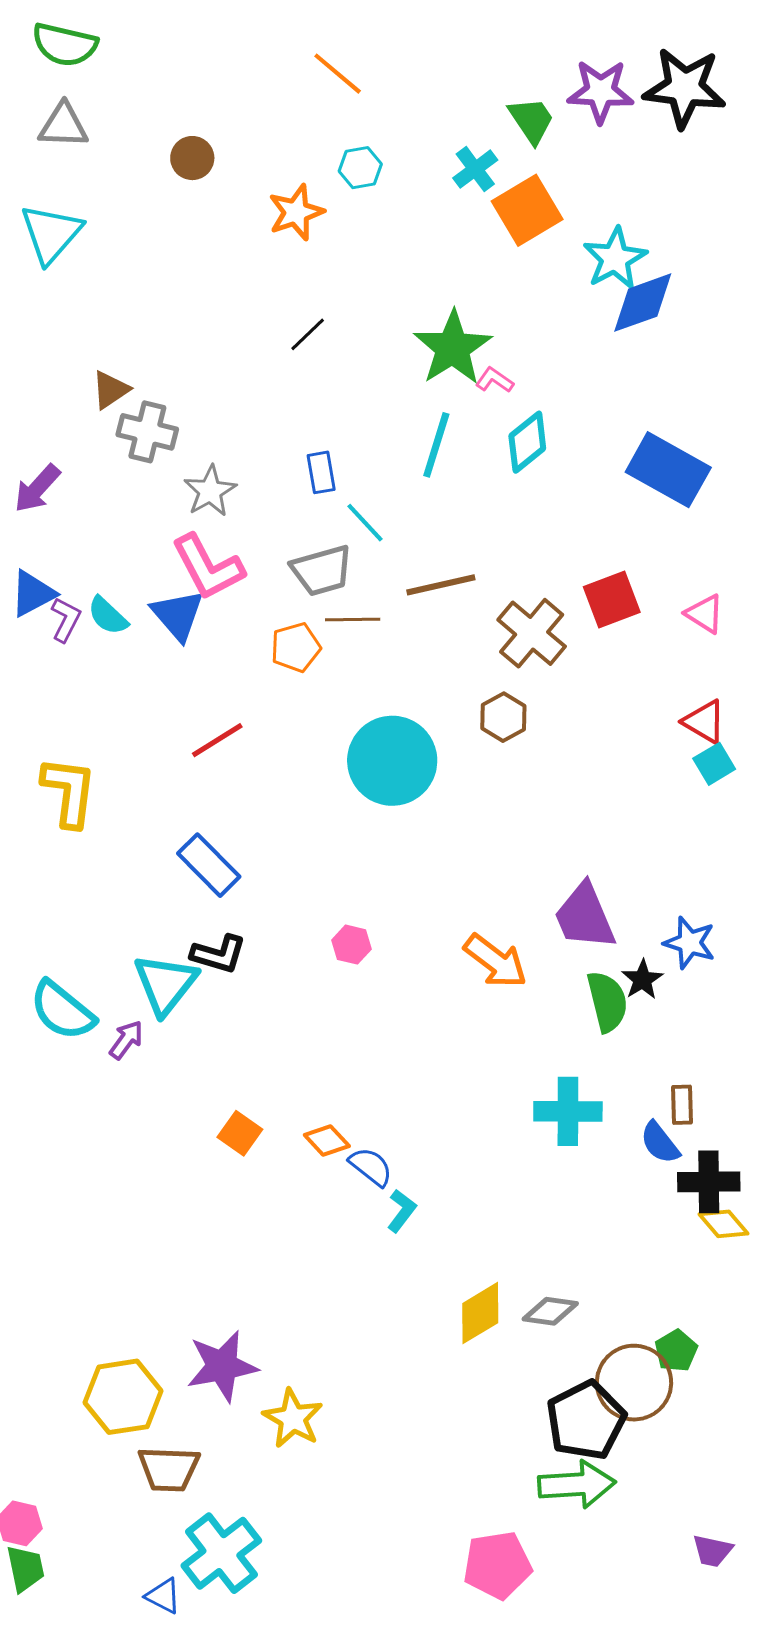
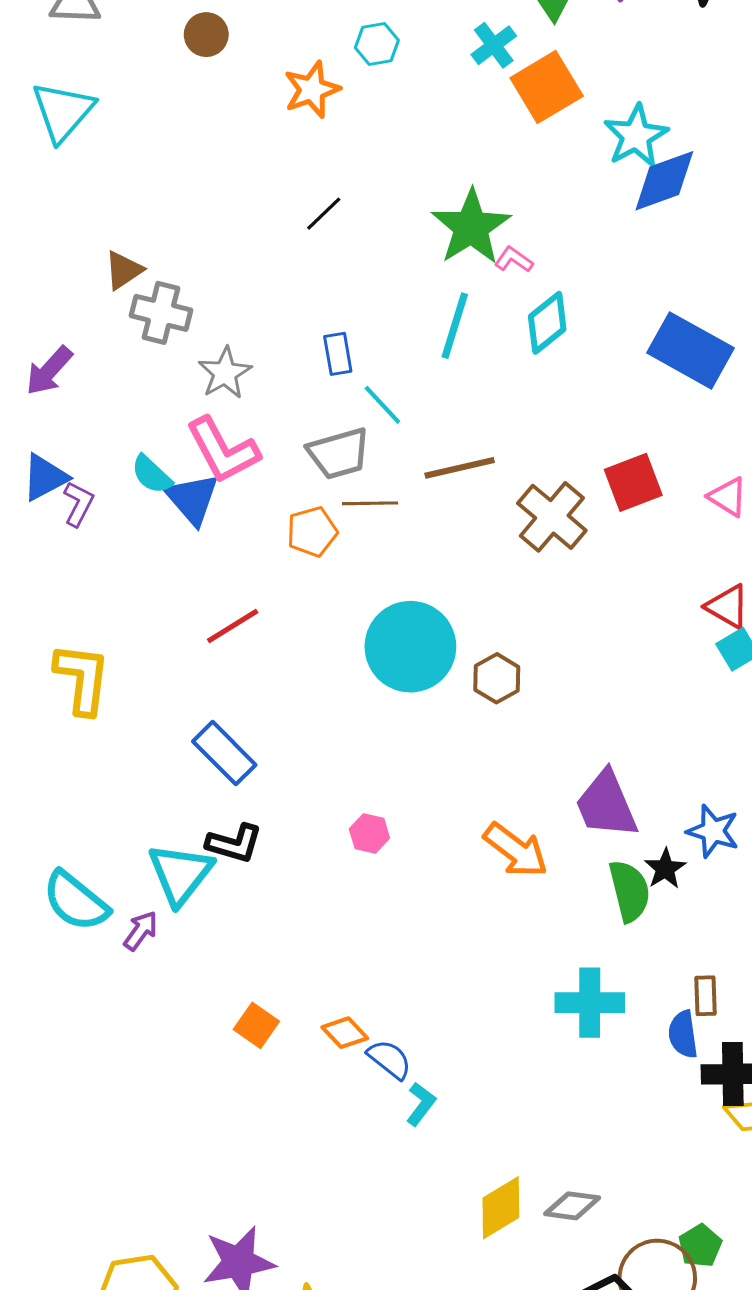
cyan semicircle: (108, 616) -> (152, 474), moved
brown hexagon: (503, 717) -> (497, 678), moved
blue semicircle: (660, 1143) -> (683, 1034), turned 30

